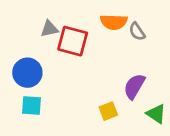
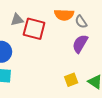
purple semicircle: (134, 86) -> (80, 44), moved
yellow square: (108, 111) -> (71, 80), moved

